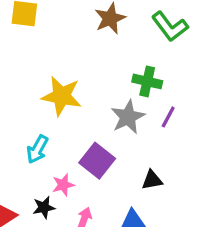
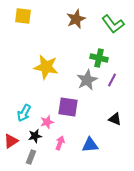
cyan arrow: (37, 149) -> (24, 113), moved
purple square: (97, 161) -> (68, 107), turned -30
black triangle: (152, 180) -> (115, 119), moved, turned 32

